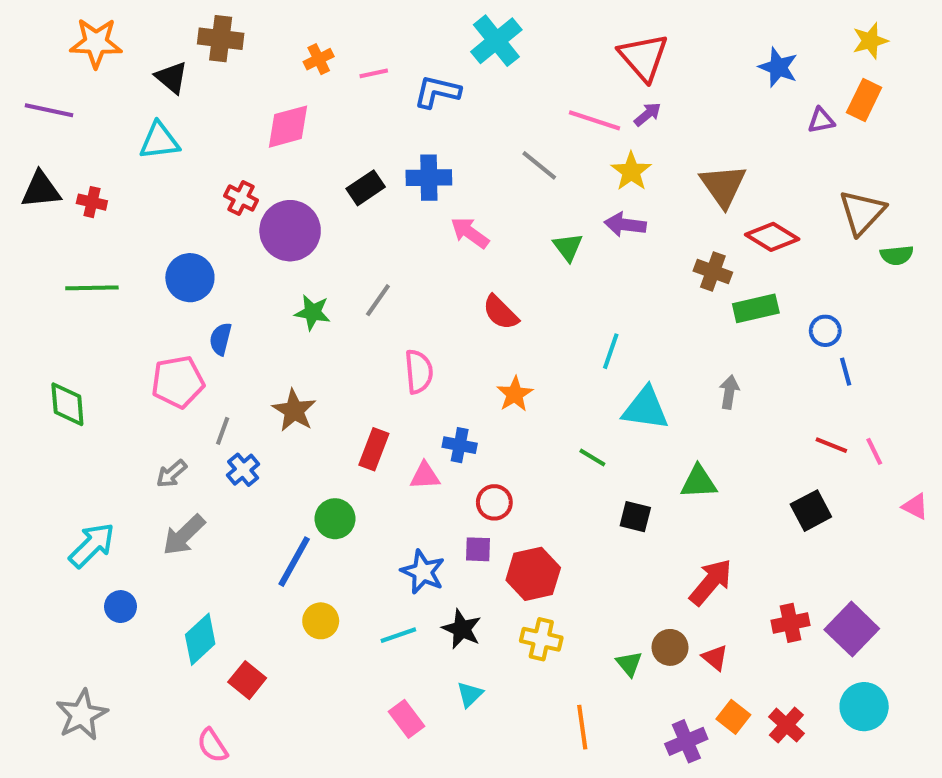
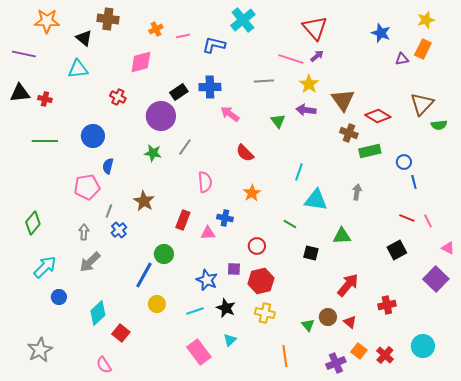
gray line: (539, 165) -> (264, 81), turned -42
brown triangle: (723, 186) -> (343, 100), moved
purple circle: (290, 231) -> (161, 116), moved
green diamond: (67, 404) -> (33, 223), moved, turned 45
gray arrow: (172, 474) -> (84, 232), turned 133
red circle: (494, 502) -> (257, 246), moved
purple square: (852, 629) -> (436, 279), moved
pink rectangle: (406, 719) -> (199, 352), size x1.4

